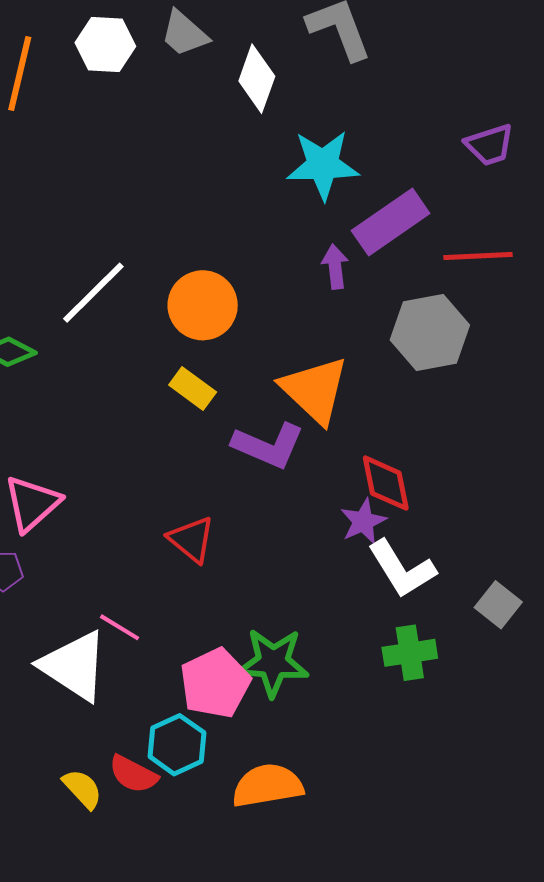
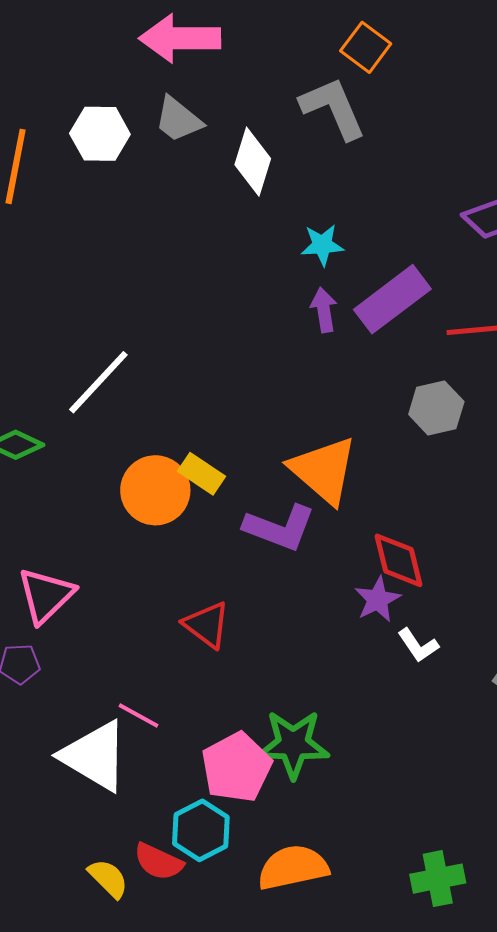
cyan star: (323, 165) -> (322, 245), size x0.6
purple arrow: (335, 267) -> (324, 310), moved
orange circle: (203, 305) -> (155, 490), moved
gray hexagon: (430, 333) -> (436, 408), size x0.7
white L-shape: (402, 569) -> (418, 645), size x0.6
green cross: (410, 653) -> (438, 879), moved

